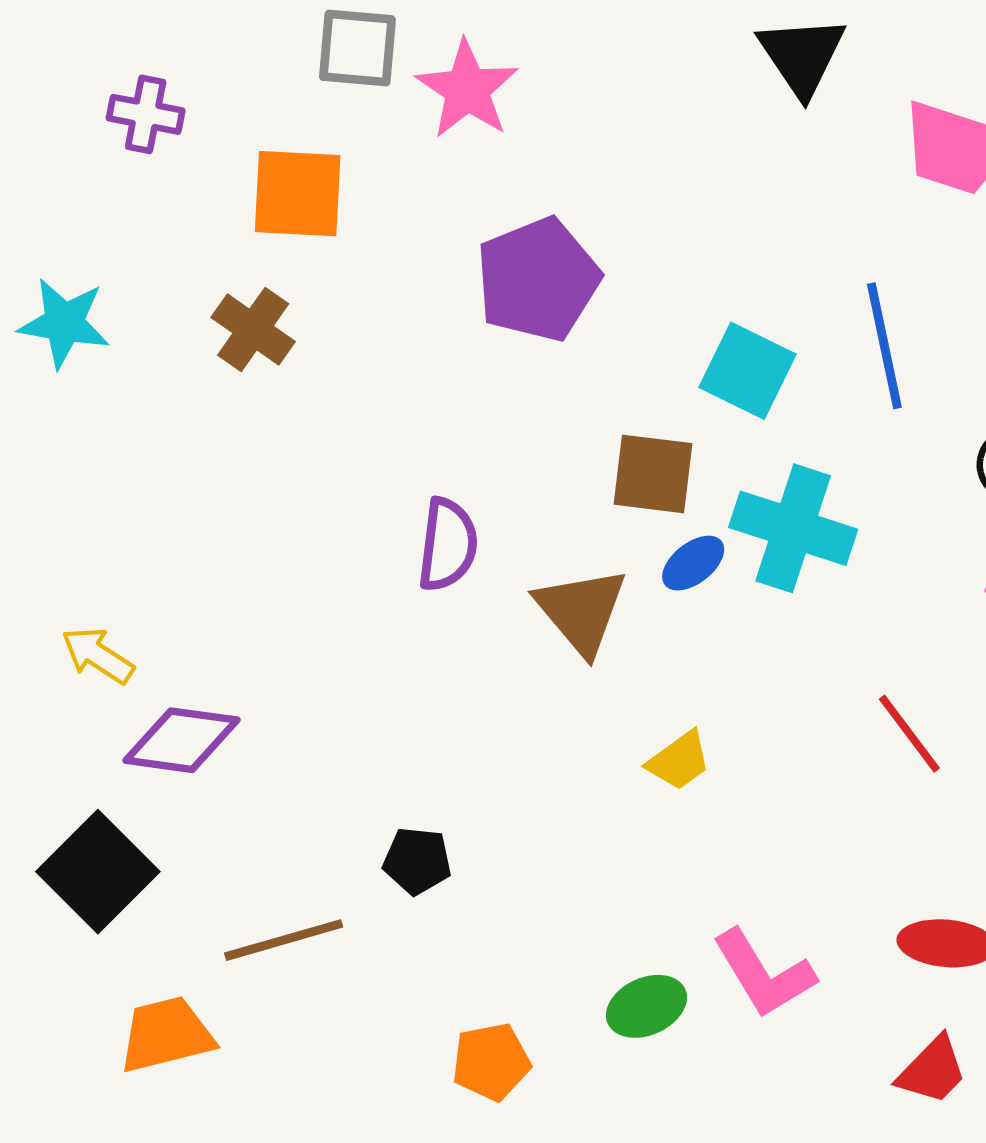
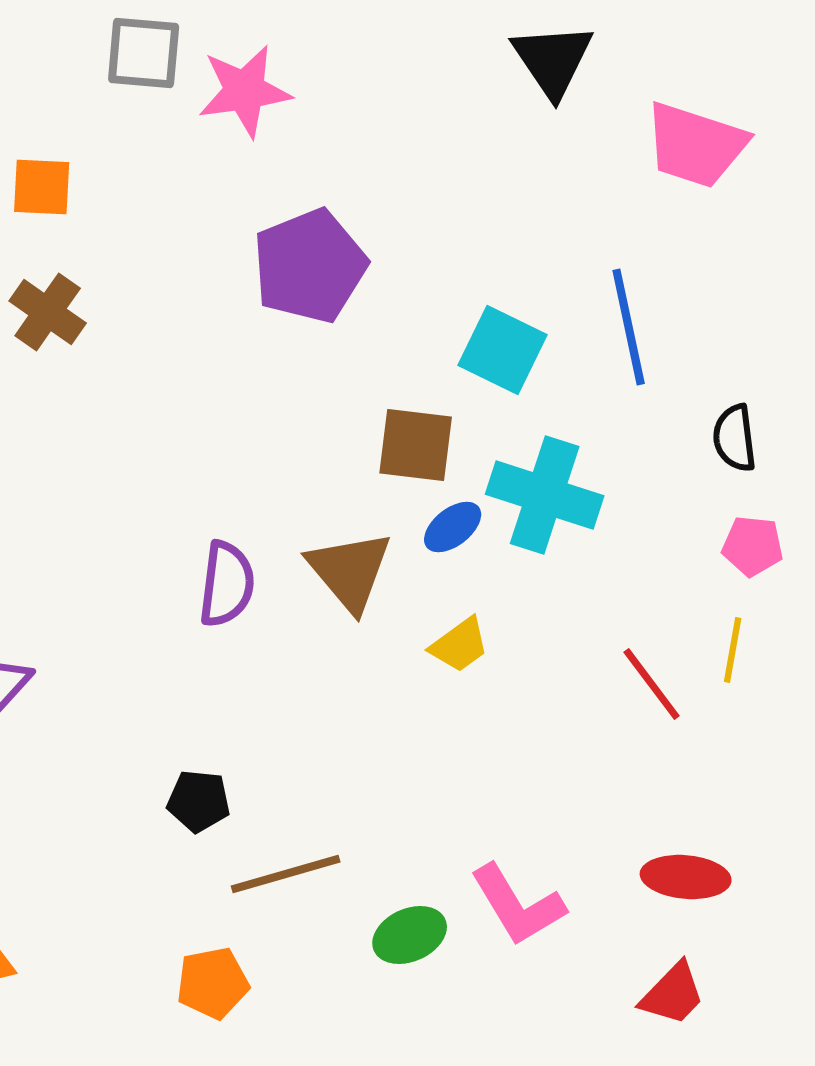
pink star: (467, 89) -> (245, 91), turned 30
orange square: (298, 194) -> (42, 187), moved, size x0.7
purple semicircle: (448, 545) -> (227, 584), moved
yellow trapezoid: (679, 761) -> (460, 645), moved
brown line: (284, 940) -> (286, 874), moved
orange pentagon: (491, 1062) -> (213, 983), moved

